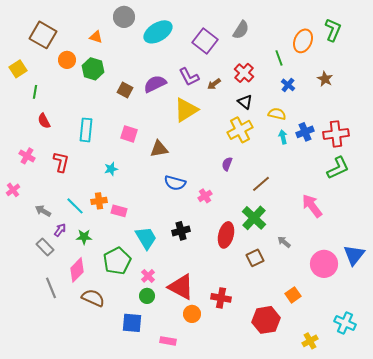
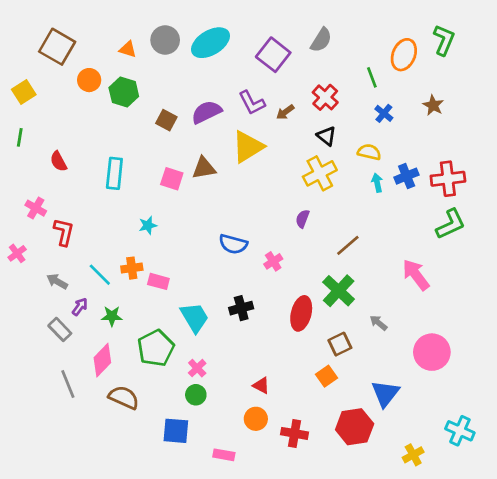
gray circle: (124, 17) -> (165, 40), moved
green line: (35, 92) -> (20, 137), moved
brown triangle: (159, 149) -> (204, 168), moved
red L-shape: (61, 162) -> (64, 232), moved
blue triangle: (354, 255) -> (385, 393), moved
red triangle: (181, 287) -> (261, 385), moved, size x0.5
orange square: (293, 295) -> (327, 376), moved
red cross: (221, 298) -> (295, 433), moved

